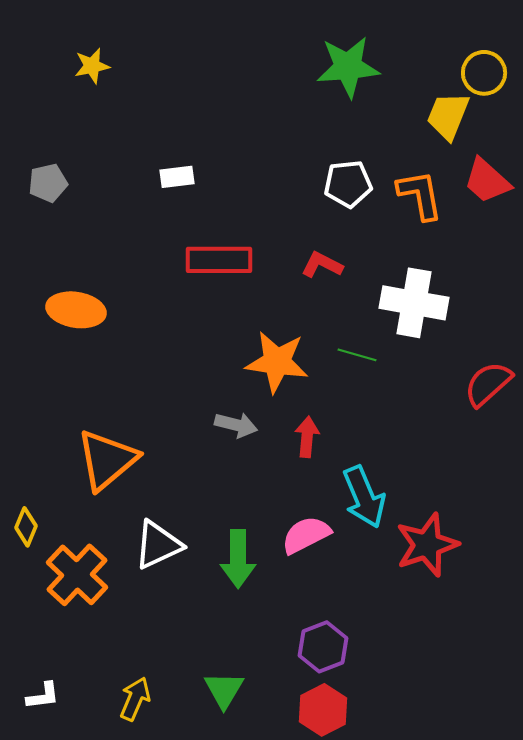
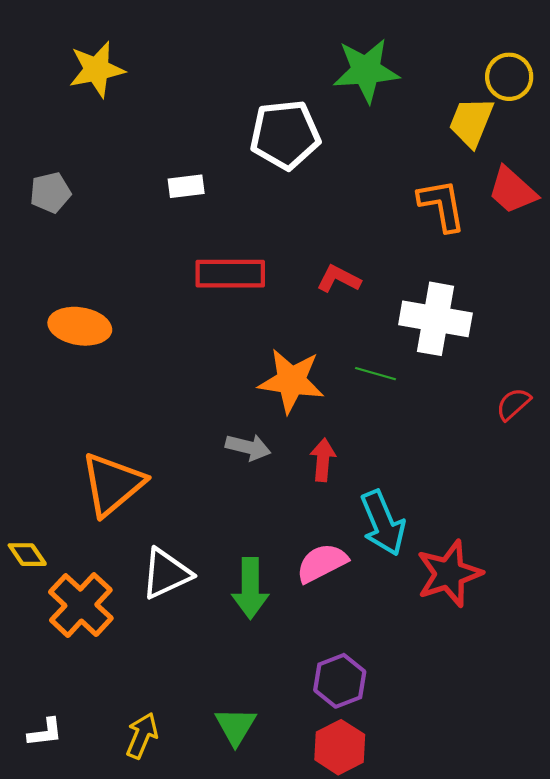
yellow star: (92, 66) -> (97, 69), size x1.5
white pentagon: (348, 184) -> (285, 135), moved, size x1.4
red semicircle: (488, 384) -> (513, 404), size x0.7
yellow diamond: (26, 527) -> (27, 555), turned -57

